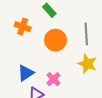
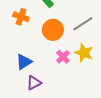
gray line: (86, 34) -> (83, 24), turned 60
pink cross: (53, 79) -> (63, 57), moved

